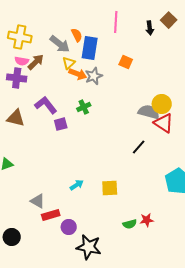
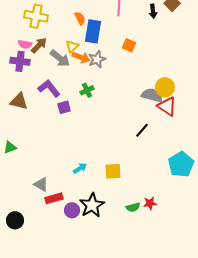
yellow cross: (20, 37) -> (36, 16), moved
gray arrow: (60, 44) -> (60, 58), moved
black star: (89, 247) -> (92, 205), moved, turned 30

